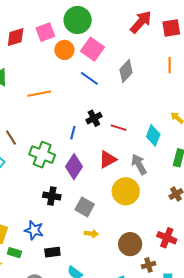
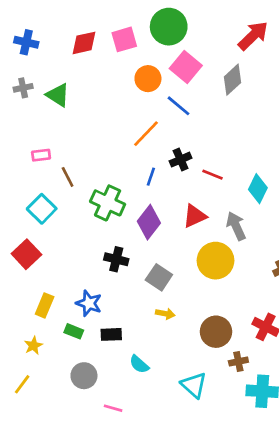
orange circle: (64, 50) -> (148, 79), moved
gray diamond: (126, 71) -> (232, 80), moved
orange line: (39, 94) -> (146, 134), moved, turned -40
green rectangle: (14, 253) -> (74, 331), moved

